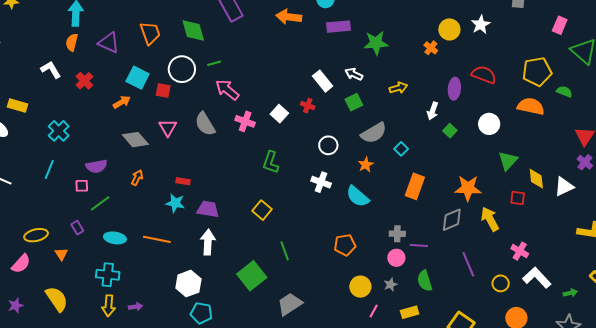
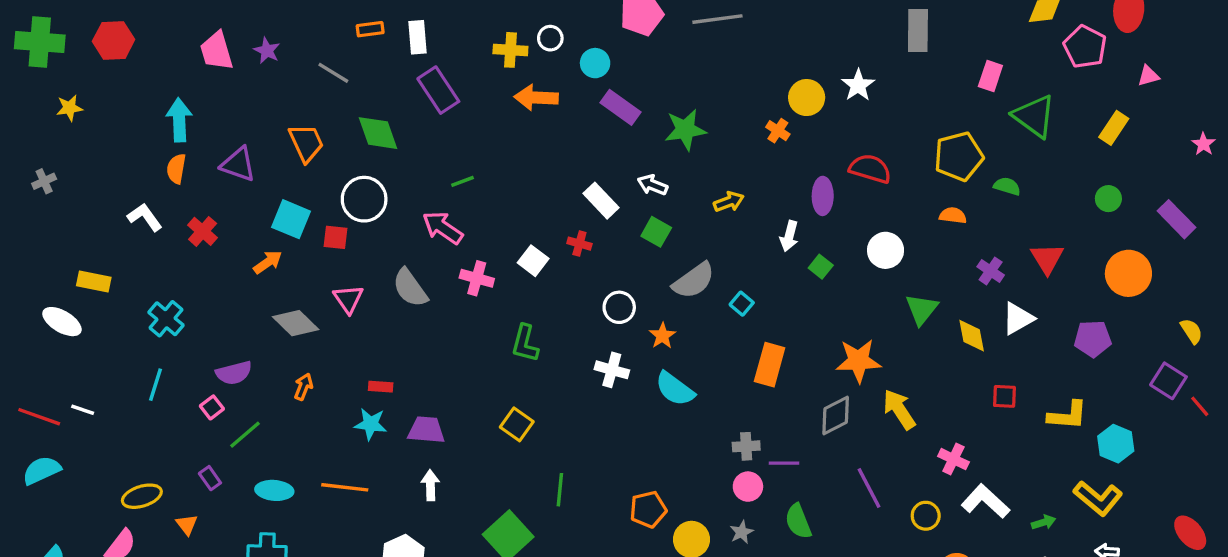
purple rectangle: (338, 27) -> (621, 107), turned 45
green line: (214, 63) -> (462, 181), moved
green square: (354, 102) -> (656, 232), turned -30
orange semicircle: (531, 106) -> (953, 215), size x0.6
purple cross: (585, 162) -> (991, 271), moved
orange star: (366, 165) -> (662, 336), moved
pink square: (82, 186) -> (212, 407), turned -32
white triangle: (564, 187) -> (1018, 318), moved
red square: (518, 198) -> (1004, 396), moved
white arrow: (208, 242) -> (430, 485), size x0.7
orange pentagon: (345, 245) -> (648, 509), moved
green line: (285, 251) -> (560, 490), turned 30

